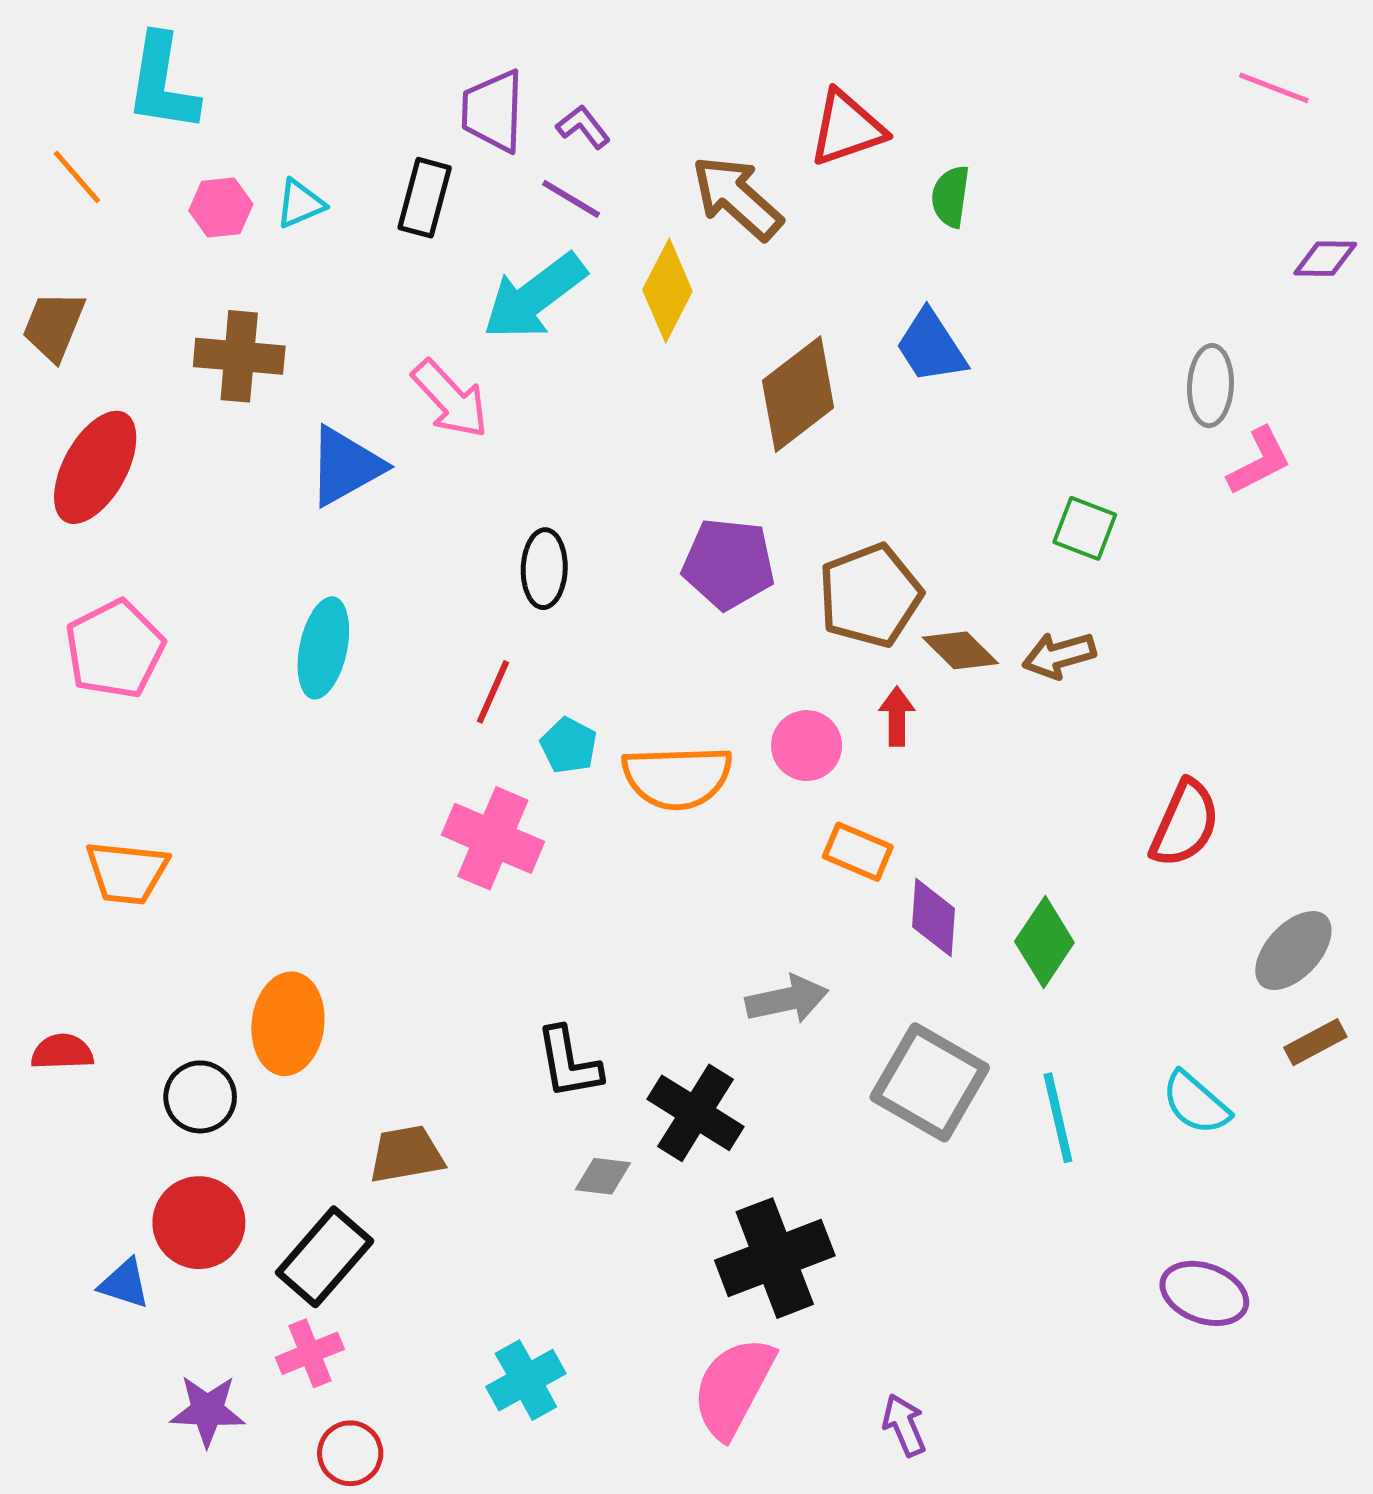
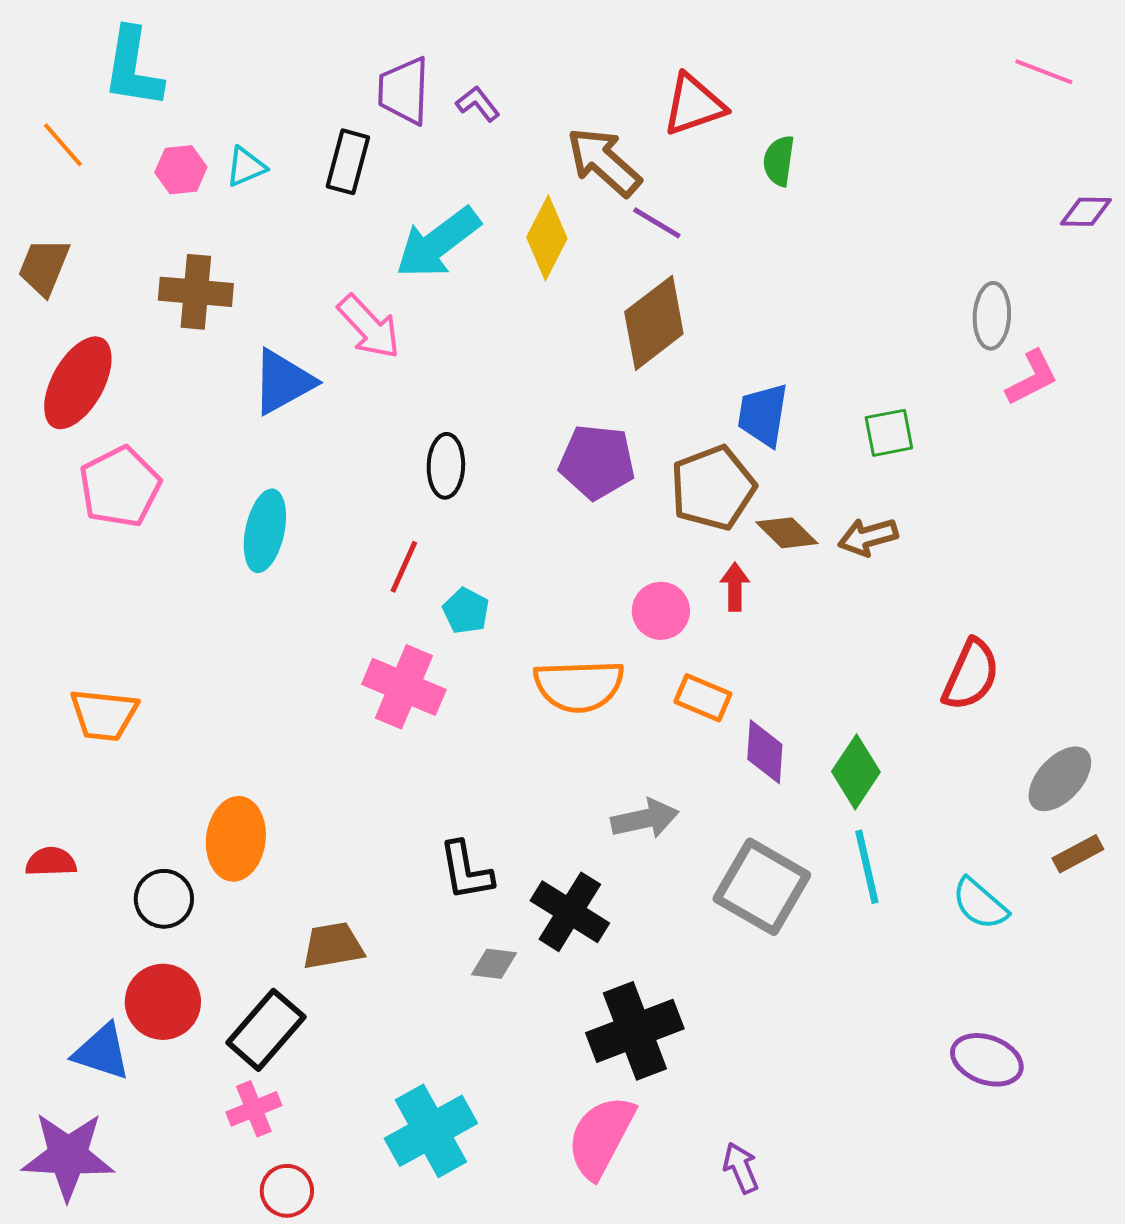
purple line: (571, 199) -> (657, 223), moved
blue trapezoid: (931, 347) -> (763, 415), moved, turned 42
green square: (1085, 528) -> (889, 433), turned -32
pink pentagon: (115, 649) -> (120, 487), moved
orange semicircle: (677, 777) -> (579, 686), moved
cyan line: (1058, 1118) -> (867, 867), moved
blue triangle: (124, 1284) -> (102, 1052), size x1.4
cyan cross: (526, 1380) -> (431, 1131), size x1.4
purple star: (207, 1411) -> (68, 1156), moved, size x1.5

